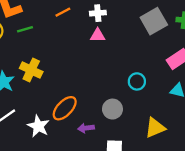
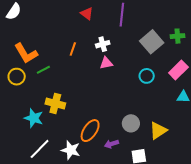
orange line: (63, 12) -> (73, 49), turned -32
cyan circle: (137, 81) -> (147, 76), moved
yellow triangle: (155, 128) -> (158, 131), moved

